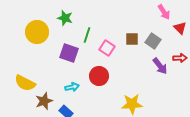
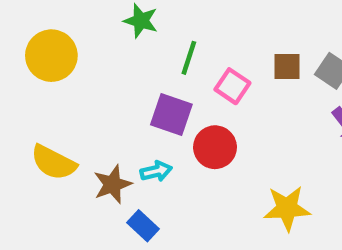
yellow circle: (37, 32) -> (51, 56), moved
purple square: (69, 53) -> (171, 115), moved
brown star: (44, 101) -> (112, 184), moved

